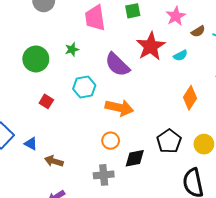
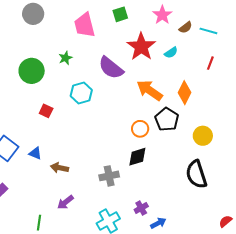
orange arrow: (119, 108) -> (150, 90), moved, turned -152
orange circle: (111, 141) -> (140, 129), moved
black pentagon: (169, 141) -> (167, 119), moved

